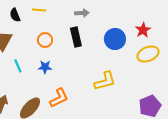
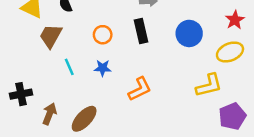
red star: (143, 30) -> (235, 20), moved
yellow L-shape: (105, 81) -> (209, 85), moved
orange L-shape: (59, 98) -> (140, 89), moved

